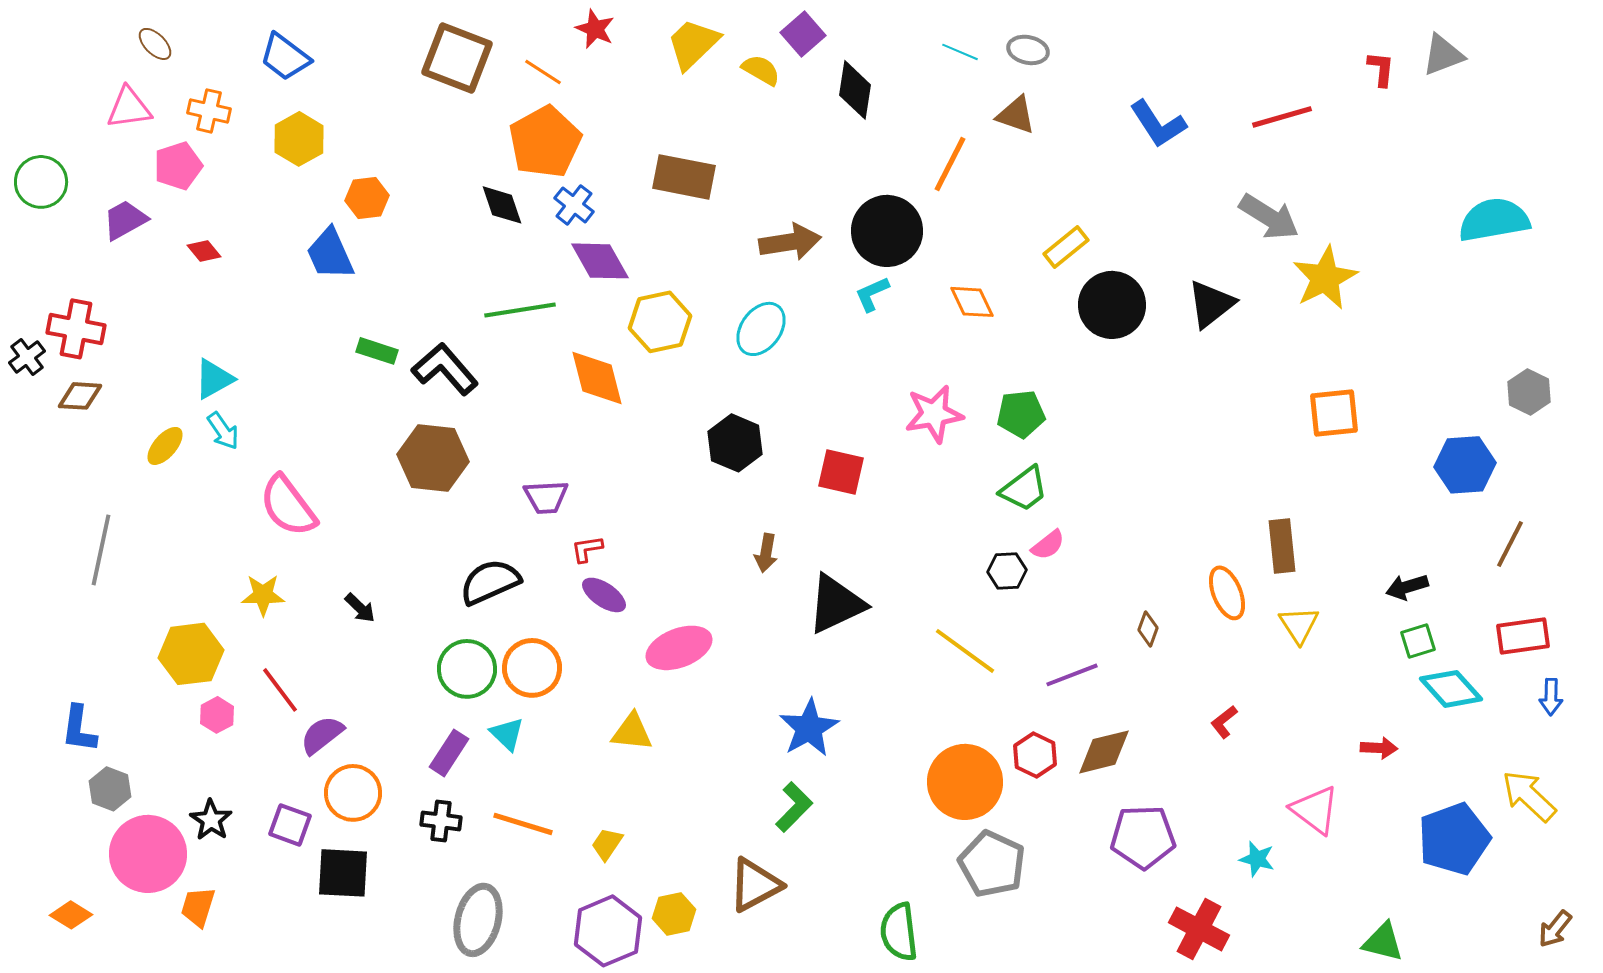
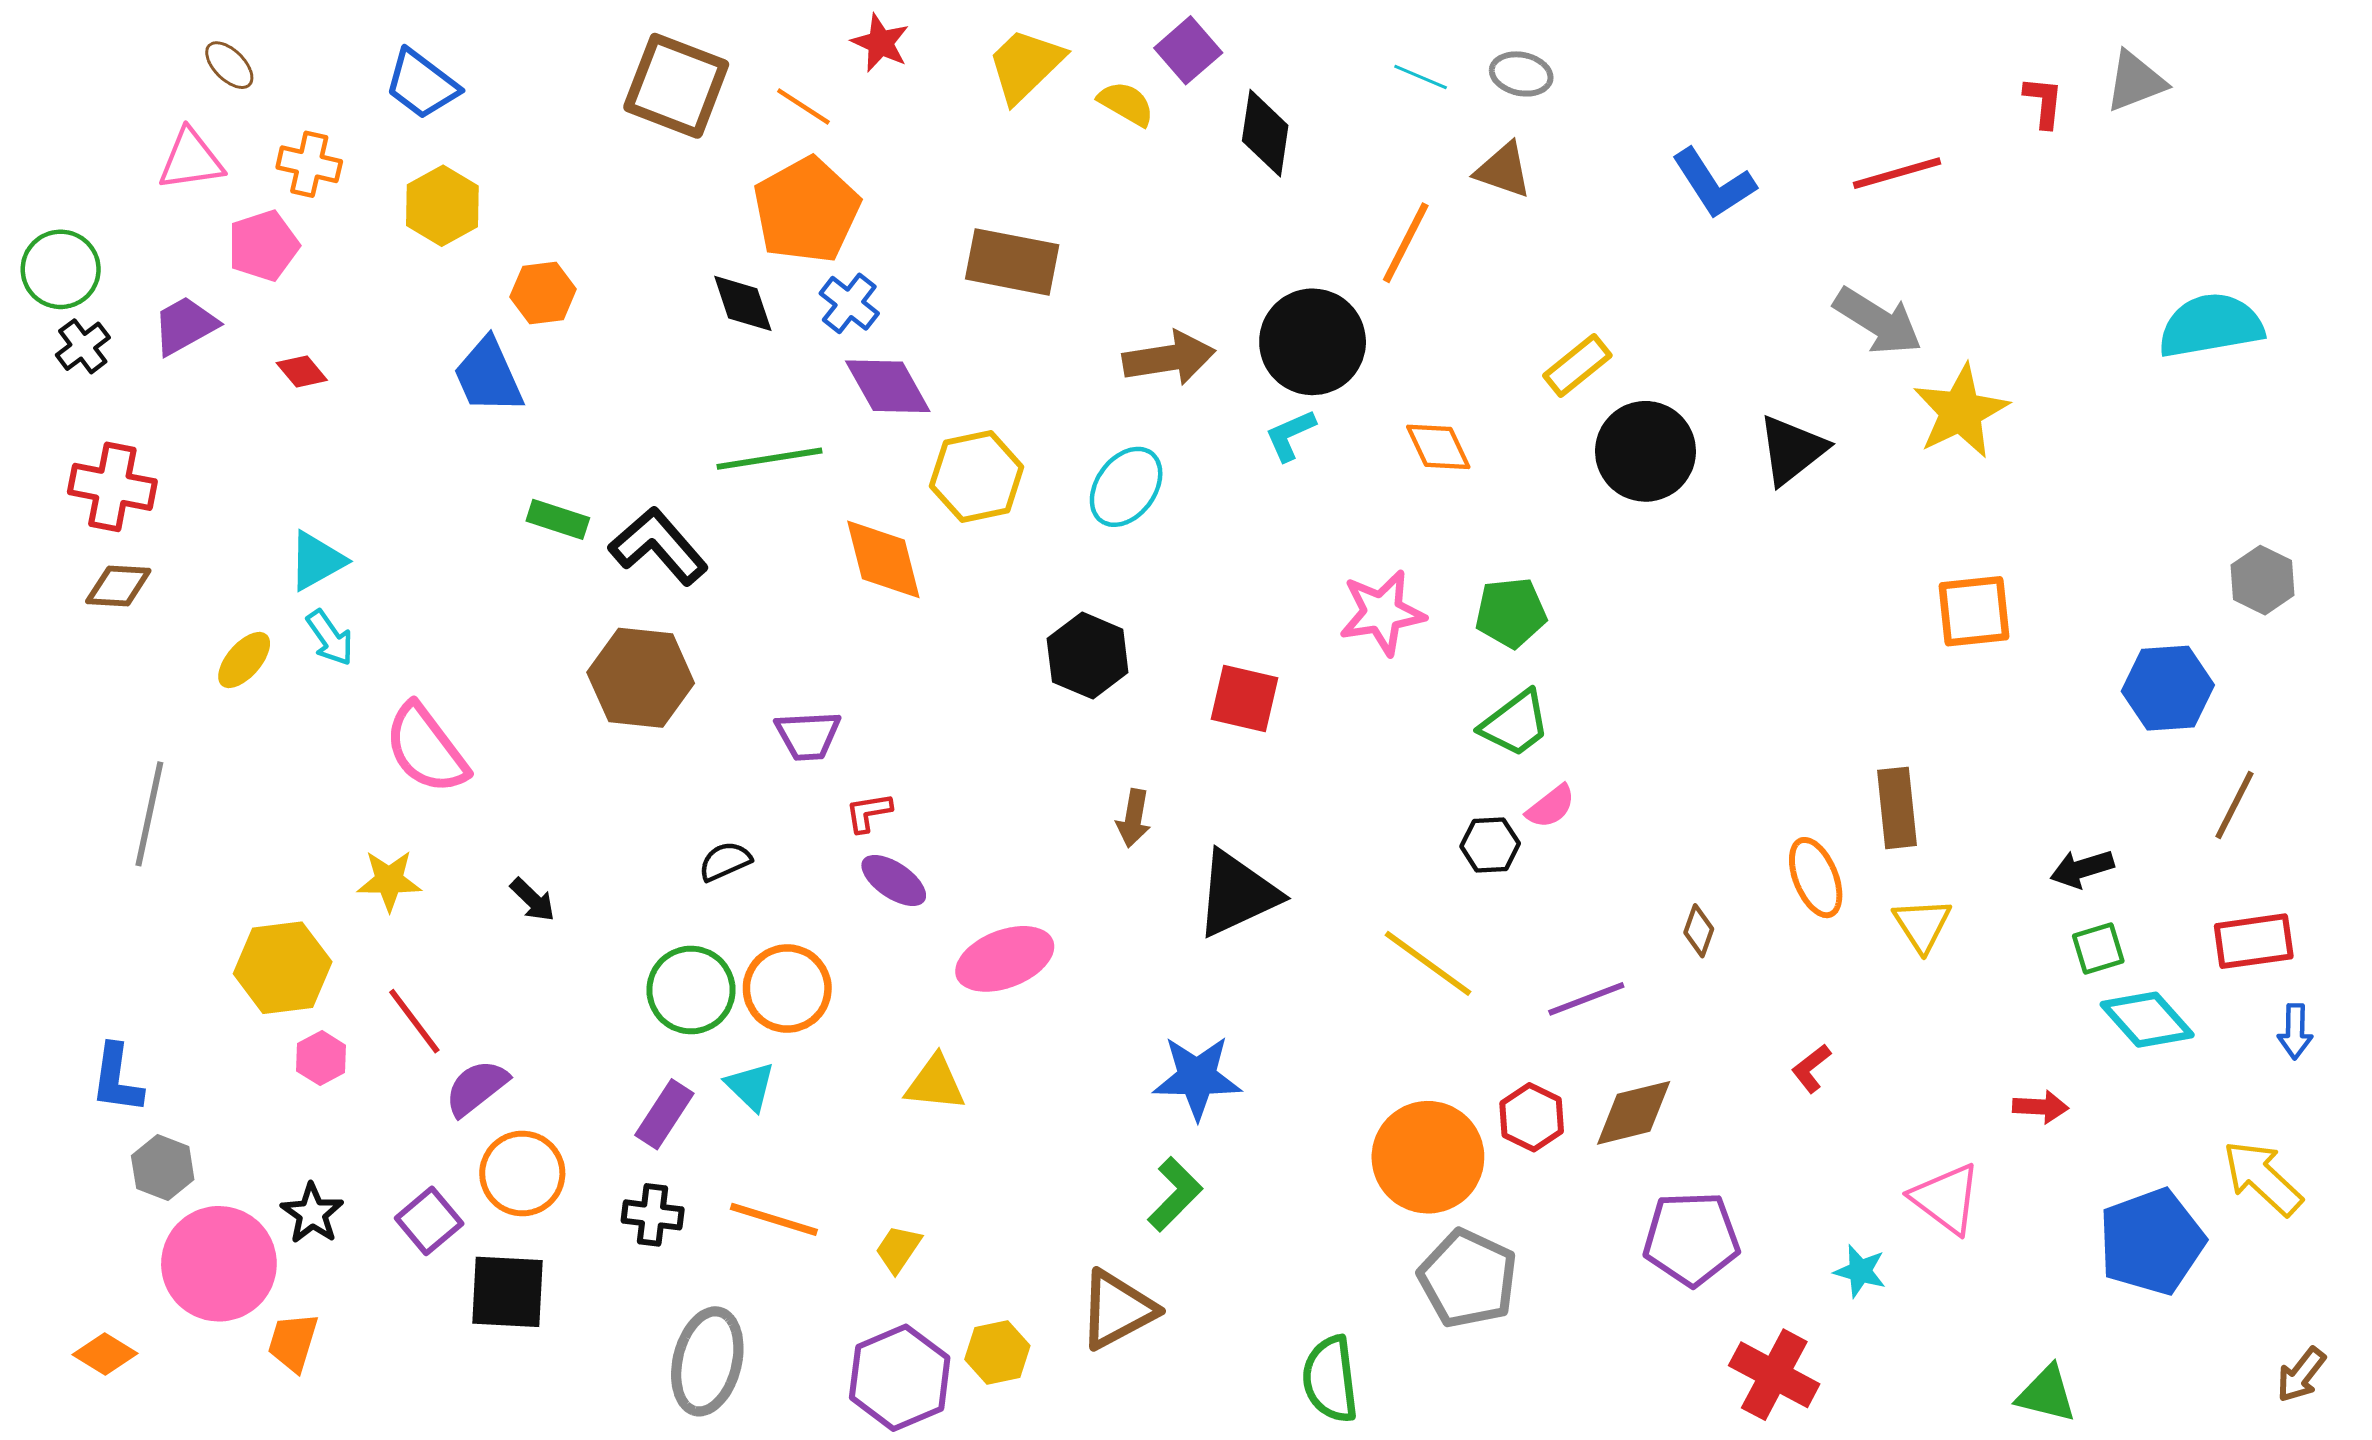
black cross: (27, 357) -> (83, 346), moved
black semicircle: (490, 582) -> (725, 861), size x0.6
blue star: (809, 728) -> (1197, 1077), turned 30
purple square: (290, 825) -> (429, 1221), turned 30

